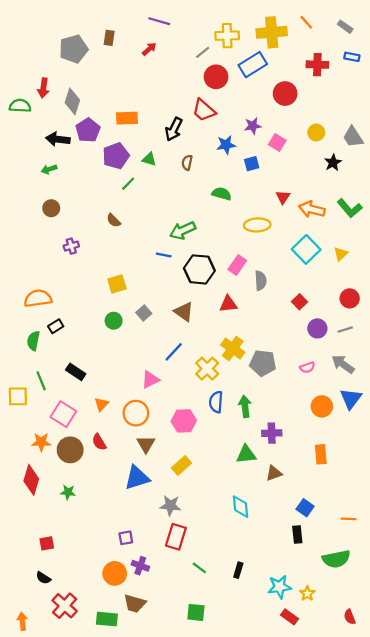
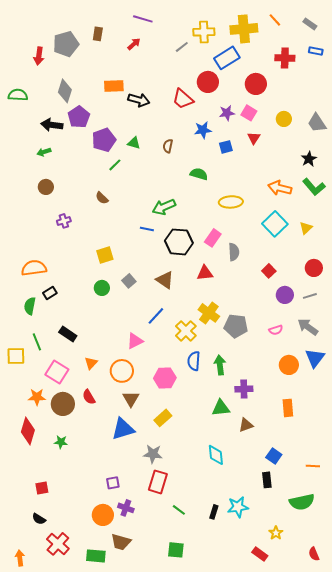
red circle: (216, 77) -> (208, 82), moved
red arrow: (43, 88) -> (39, 56), moved
orange rectangle: (127, 118) -> (114, 86), moved
black arrow: (174, 129) -> (139, 100), moved, turned -100
pink square: (277, 143) -> (249, 113), moved
black star: (333, 163) -> (309, 159), moved
red triangle: (283, 197) -> (254, 138), moved
cyan star: (279, 587) -> (238, 507), moved

